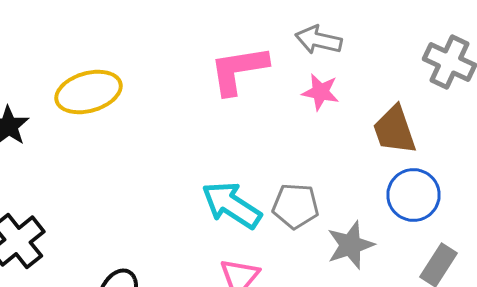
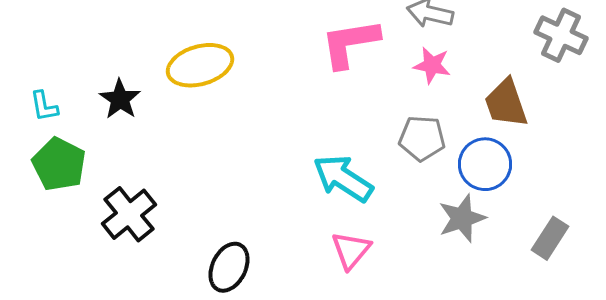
blue circle: (414, 195) -> (485, 164), moved
gray pentagon: (296, 206) -> (422, 138), moved

